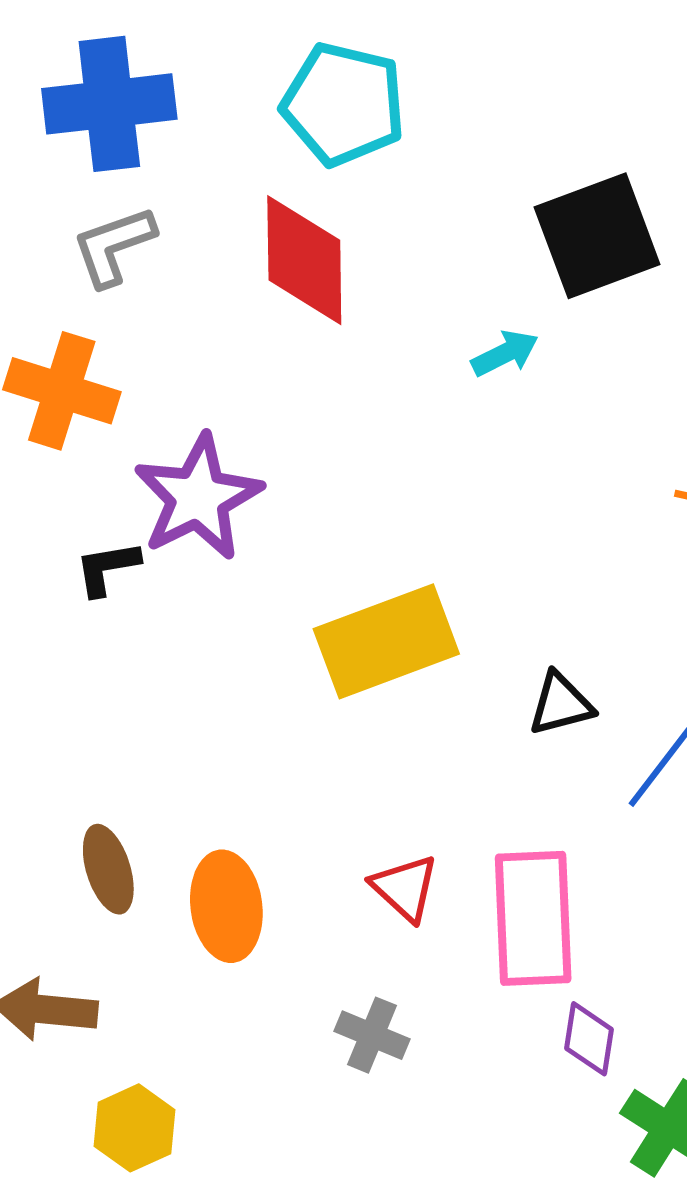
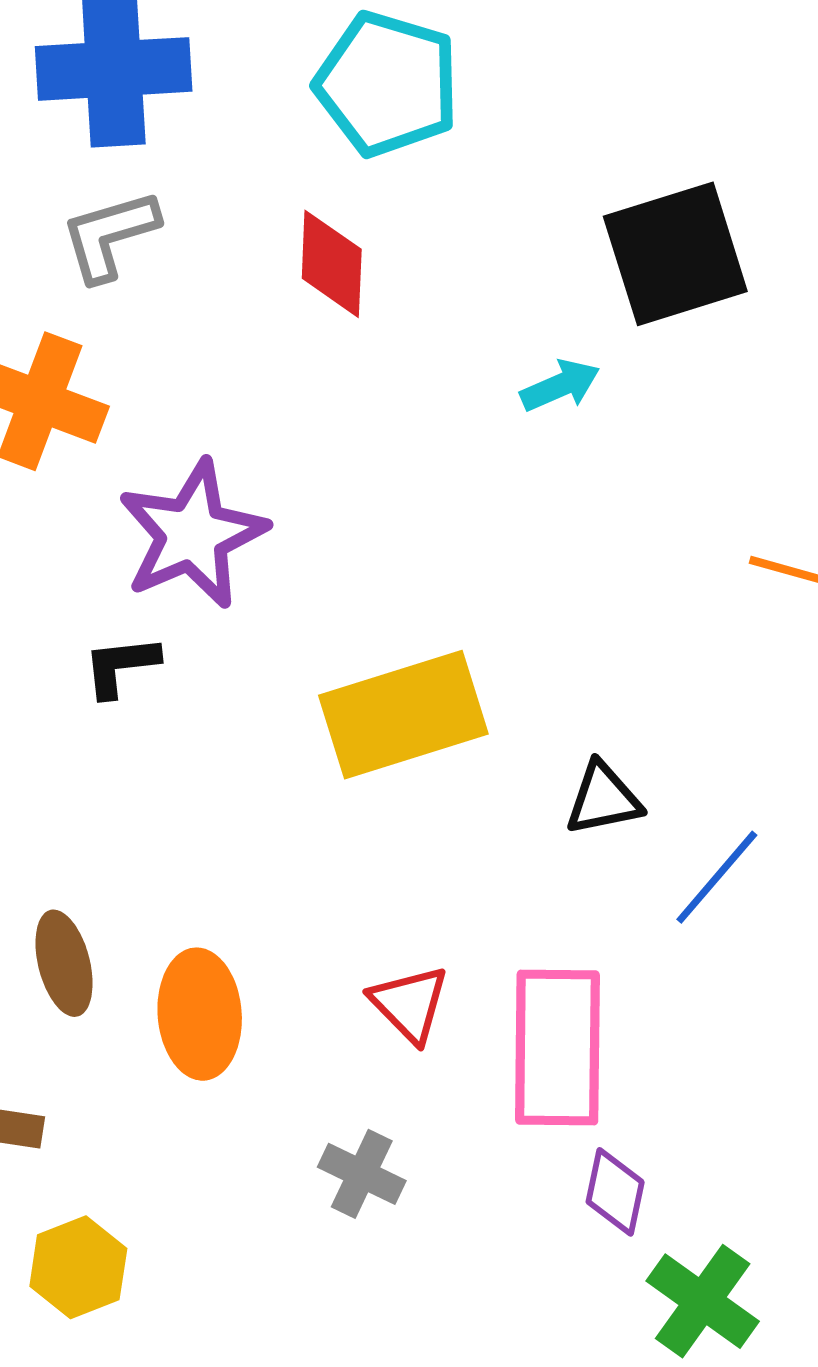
red diamond: (304, 260) -> (332, 264), size x0.7
black L-shape: (107, 568) -> (121, 666), moved

